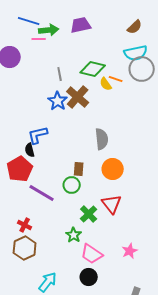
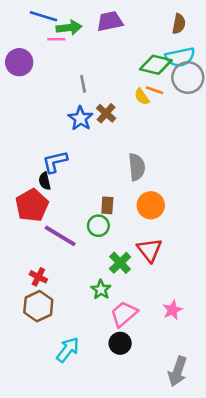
brown semicircle: (135, 27) -> (179, 24), turned -35
green diamond: (93, 69) -> (156, 65), moved
brown cross: (78, 97) -> (106, 113), size x0.7
pink trapezoid: (92, 254) -> (124, 314), turned 105

